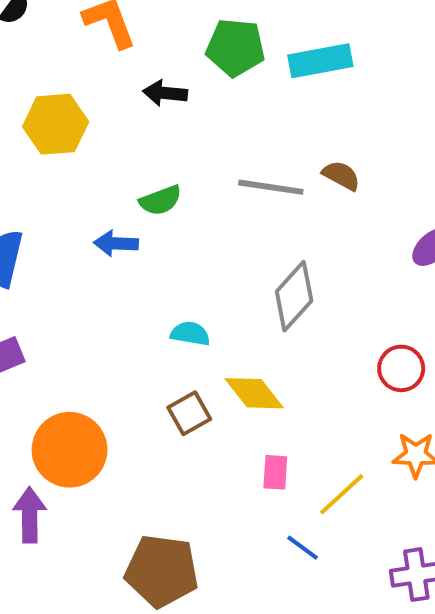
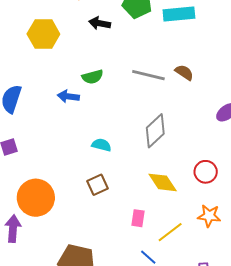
yellow diamond: (254, 393) -> (163, 182), moved

